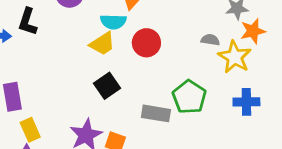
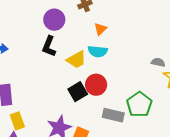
black L-shape: (28, 22) -> (49, 46), moved
cyan semicircle: (113, 22) -> (98, 51), moved
red circle: (146, 43) -> (96, 85), moved

